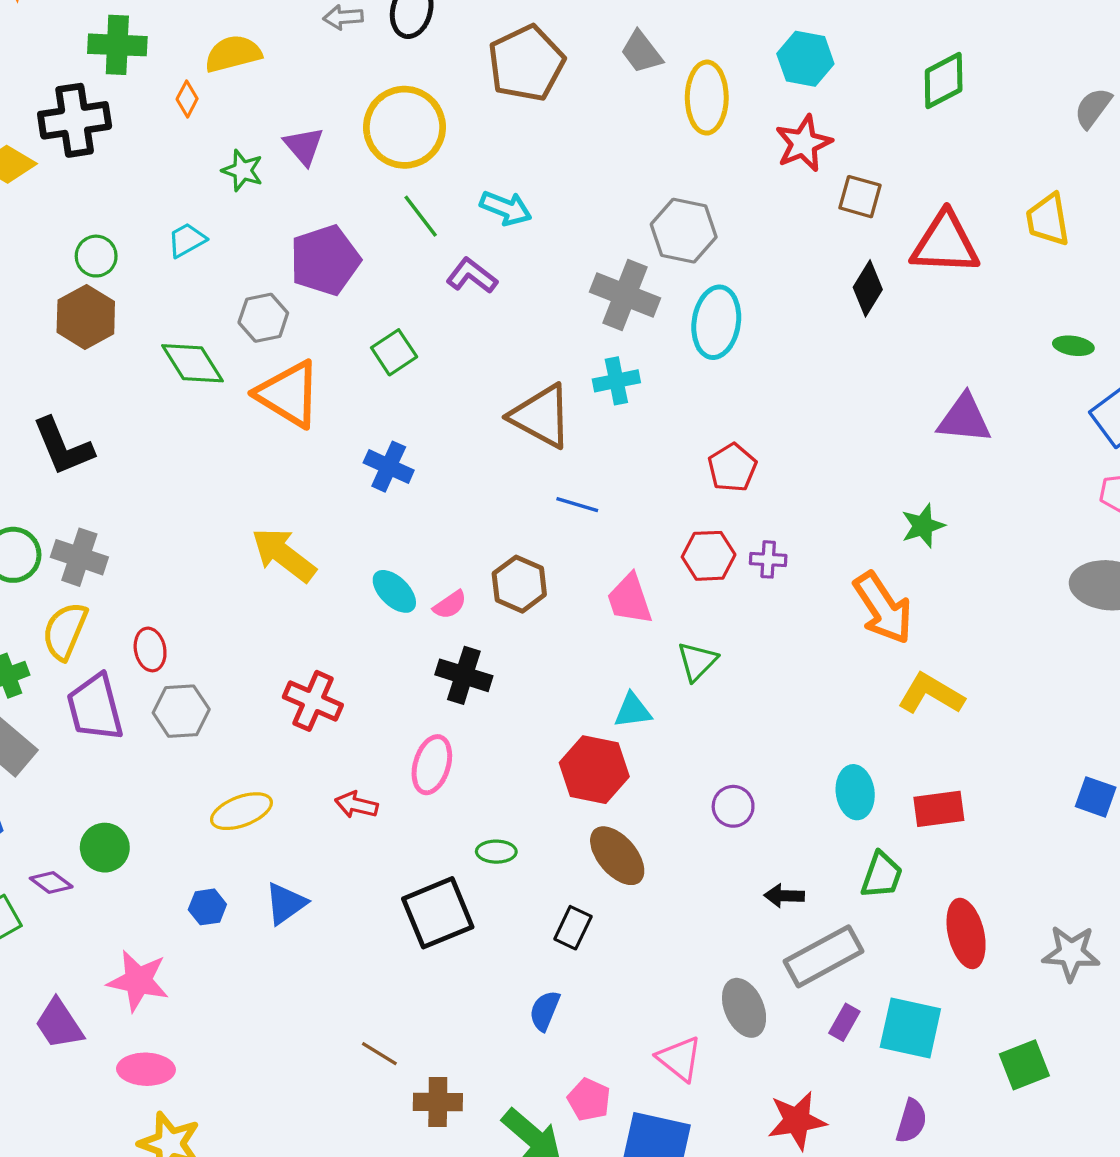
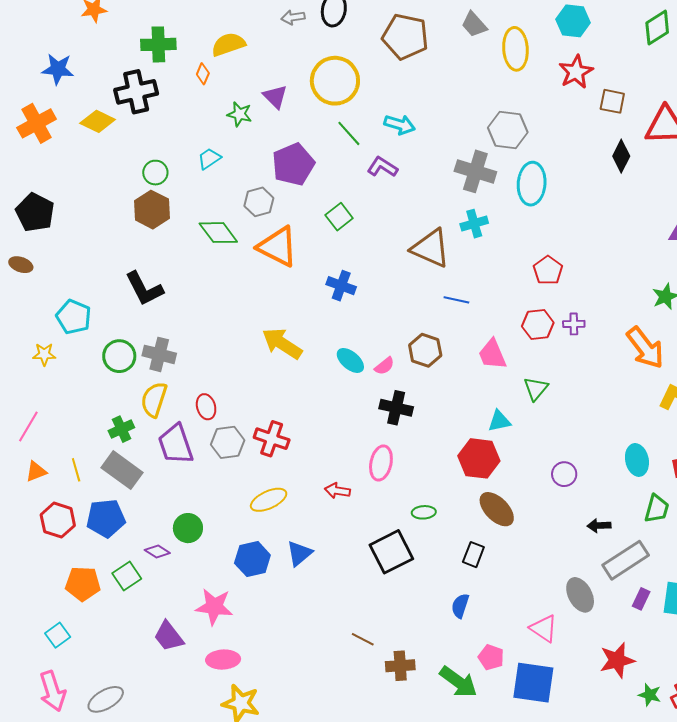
brown pentagon: (526, 63) -> (405, 37), turned -30
red cross: (313, 701) -> (272, 439), moved
blue hexagon: (207, 907) -> (252, 559), size x1.6

